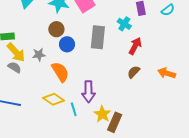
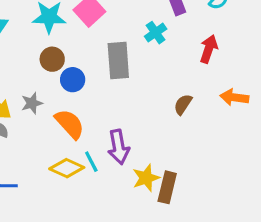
cyan cross: (124, 24) -> (156, 33), turned 32
red arrow: (135, 46) -> (209, 49), moved
cyan line: (74, 109) -> (91, 162), moved
yellow star: (102, 114) -> (146, 178), turned 30

